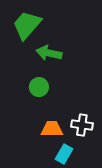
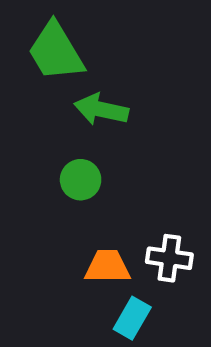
green trapezoid: (27, 25) -> (56, 52), turned -72

